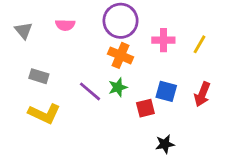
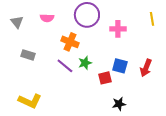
yellow line: (199, 44) -> (152, 19), moved, turned -40
orange cross: (121, 55) -> (70, 42), moved
yellow L-shape: (44, 114) -> (30, 101), moved

